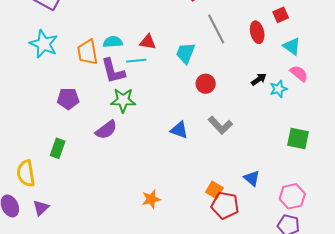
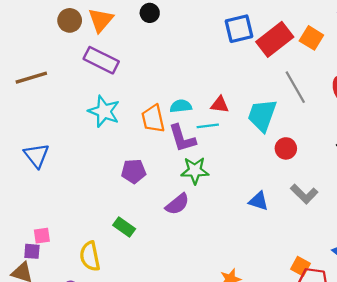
cyan trapezoid: (185, 53) -> (262, 115), size x1.4
green rectangle: (58, 148) -> (124, 227), turned -72

